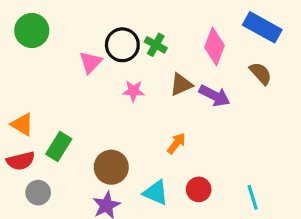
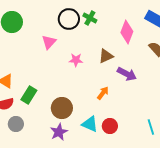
black circle: (122, 45) -> (69, 19), moved
green cross: (156, 45) -> (90, 18), moved
purple arrow: (215, 96) -> (127, 74), moved
red circle: (199, 189) -> (110, 126), moved

